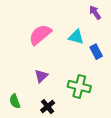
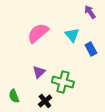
cyan triangle: (76, 37) -> (72, 35), turned 35
green cross: (79, 86) -> (63, 82), moved

